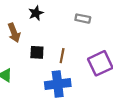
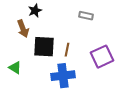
black star: (36, 13) -> (35, 11), moved
black square: (37, 52) -> (44, 47), size x1.6

